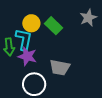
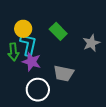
gray star: (88, 18) -> (91, 43), moved
yellow circle: (31, 23) -> (23, 29), moved

